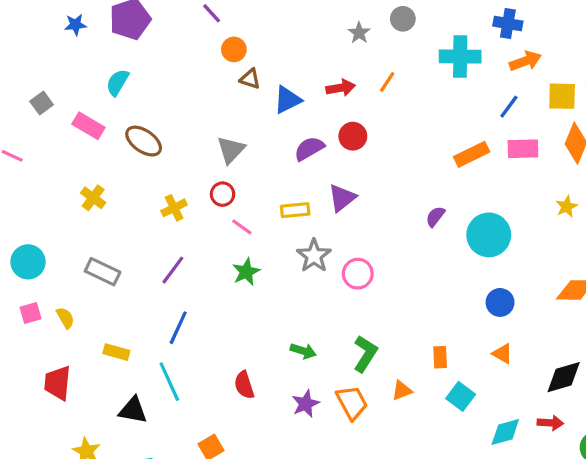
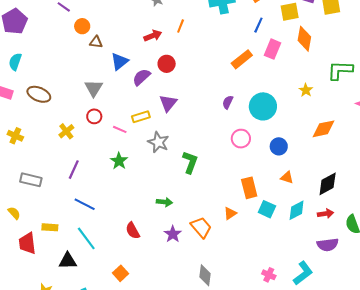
blue triangle: (287, 100) -> (120, 62), moved
pink rectangle: (523, 149) -> (273, 49), turned -54
yellow star: (567, 207) -> (306, 90), moved
pink line: (242, 227) -> (120, 129), moved
pink circle: (358, 274) -> (241, 139), moved
blue line: (178, 328) -> (85, 204), turned -75
green L-shape: (365, 354) -> (190, 162), moved
orange rectangle: (440, 357) -> (249, 188), size x1.5
red trapezoid: (58, 383) -> (27, 243), moved
cyan diamond: (505, 432) -> (297, 210), moved

